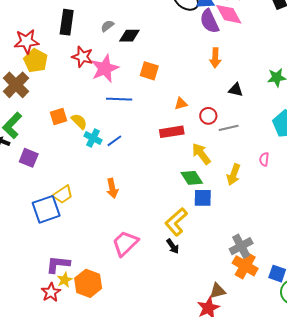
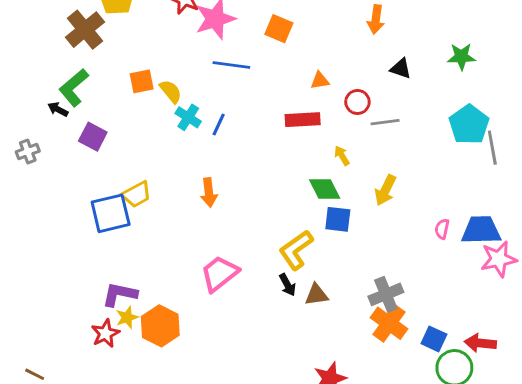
blue line: (114, 141) -> (219, 124), turned -35
yellow arrow: (201, 154) -> (342, 156), size x0.6
pink semicircle: (264, 159) -> (442, 229), moved
brown triangle: (218, 291) -> (316, 295), moved

